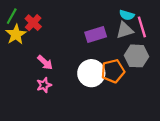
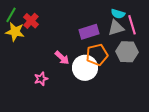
yellow star: (16, 34) -> (15, 32), turned -30
pink arrow: (45, 62) -> (62, 58), moved
orange pentagon: (113, 71) -> (97, 55), moved

